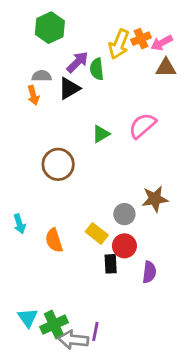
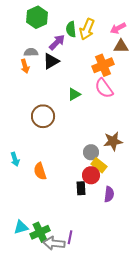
orange cross: (141, 39) -> (103, 65), moved, size x1.5
green semicircle: (97, 69) -> (71, 29), moved
pink semicircle: (142, 126) -> (104, 88), turned -85
yellow rectangle: (97, 233) -> (99, 165), moved
cyan triangle: (28, 318) -> (21, 227), turned 49

